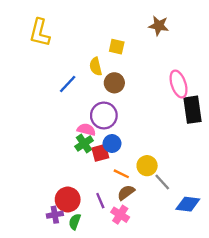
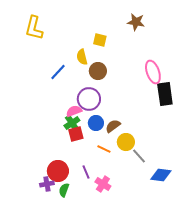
pink semicircle: (86, 130) -> (74, 111), turned -35
red square: (100, 153) -> (76, 134), moved
brown semicircle: (126, 193) -> (113, 126), moved

